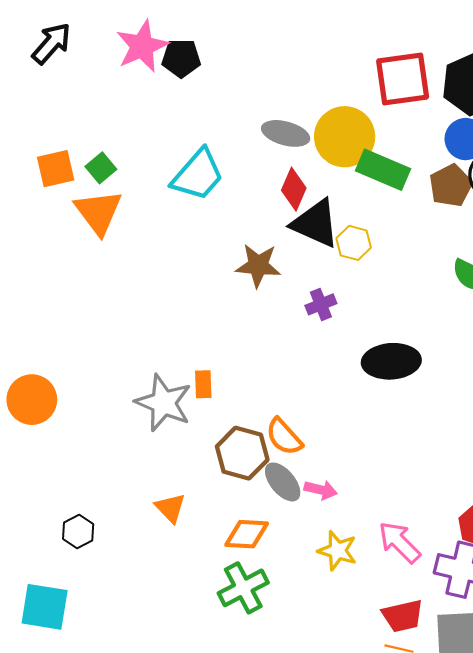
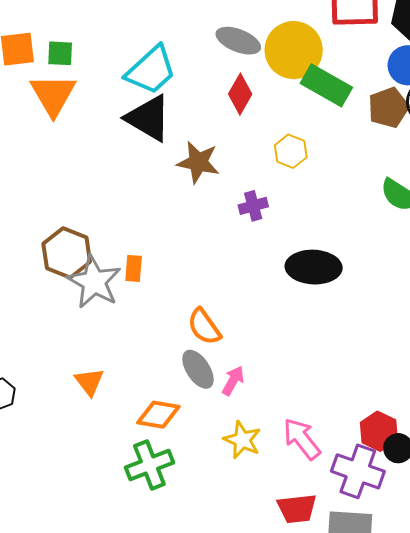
green square: (101, 168) -> (60, 53), turned 36
black triangle: (315, 224) -> (148, 118), moved
brown hexagon: (242, 453) -> (67, 253), moved
pink arrow: (321, 490) -> (233, 381), turned -80

